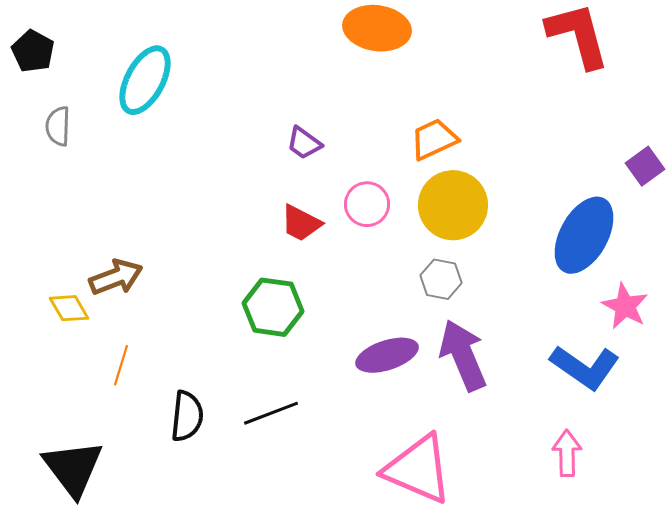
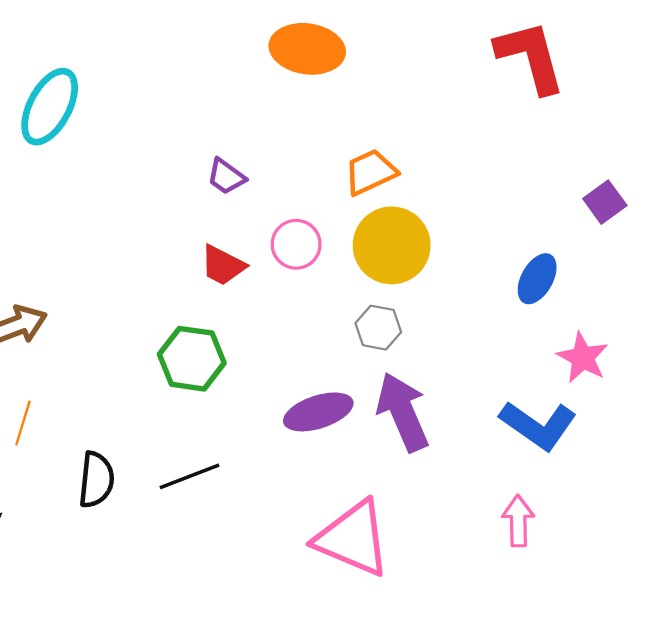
blue ellipse: (584, 235) -> (537, 279), size x0.6

